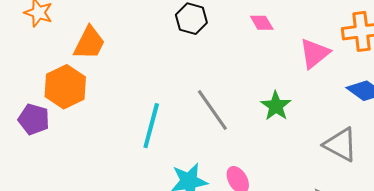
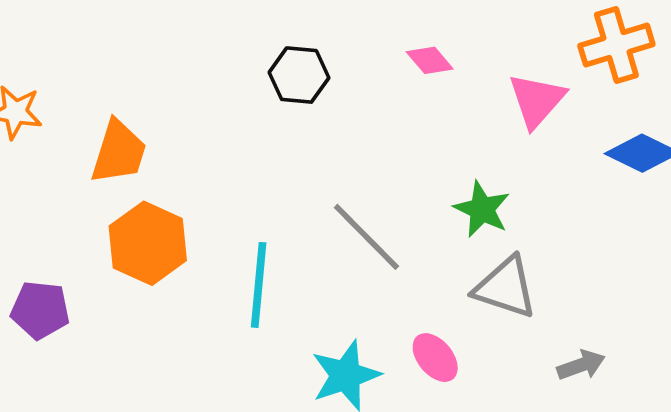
orange hexagon: (65, 87) -> (148, 243), moved
gray triangle: (341, 145) -> (505, 287), moved

